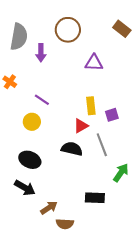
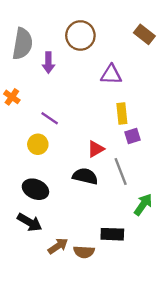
yellow rectangle: (91, 106) -> (122, 114), moved
brown semicircle: (65, 224) -> (84, 252), moved

